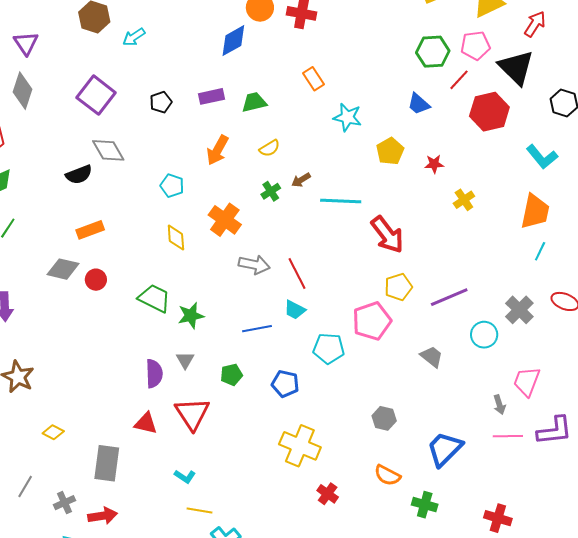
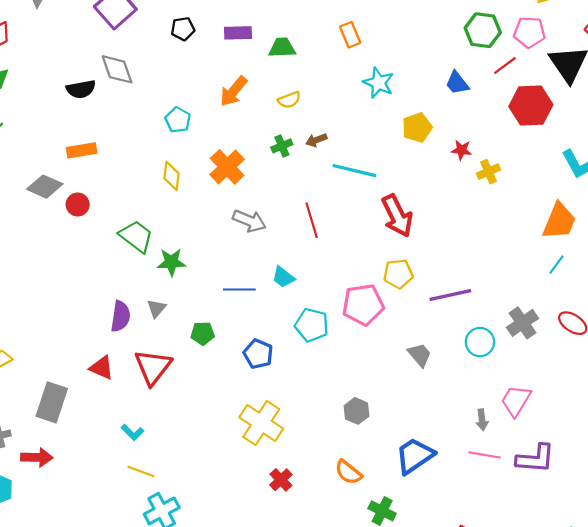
yellow cross: (464, 200) -> (488, 172), moved
red line: (297, 274) -> (312, 220), moved

